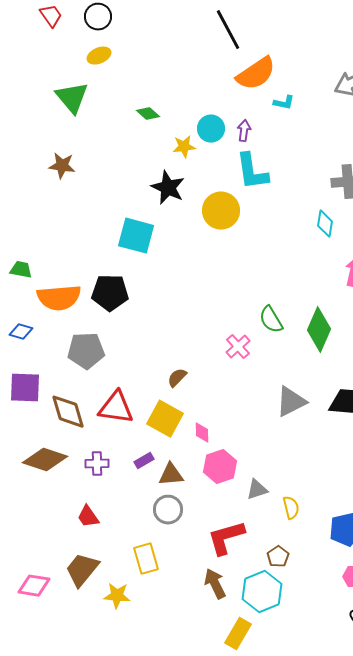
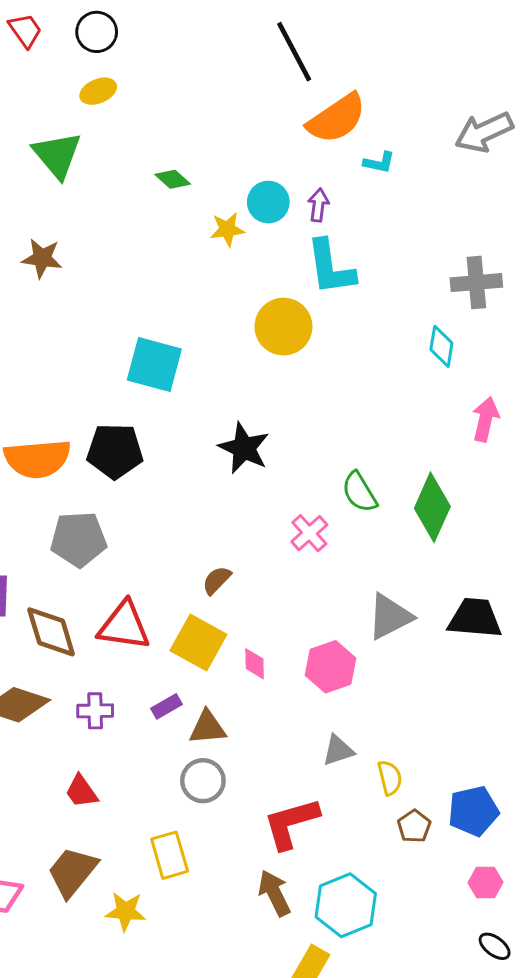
black star: (168, 188) -> (244, 448), moved
pink hexagon: (220, 467) -> (331, 667), moved
brown pentagon: (278, 557) -> (414, 826), moved

